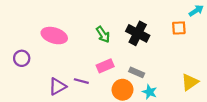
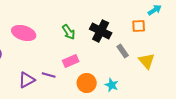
gray rectangle: (137, 72) -> (123, 51), moved, turned 32
yellow triangle: (190, 82) -> (147, 61), moved, turned -36

